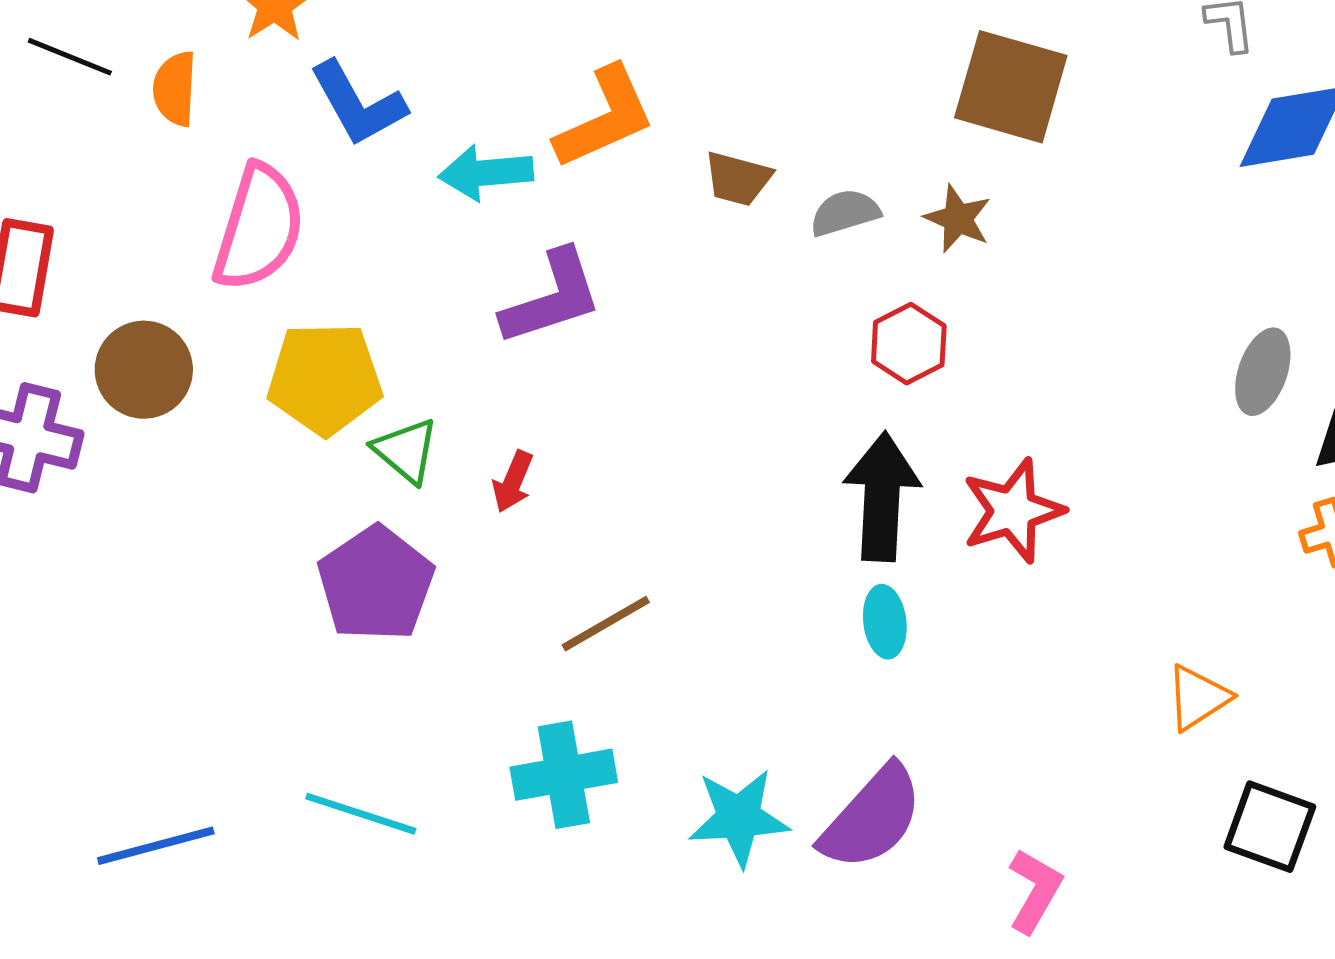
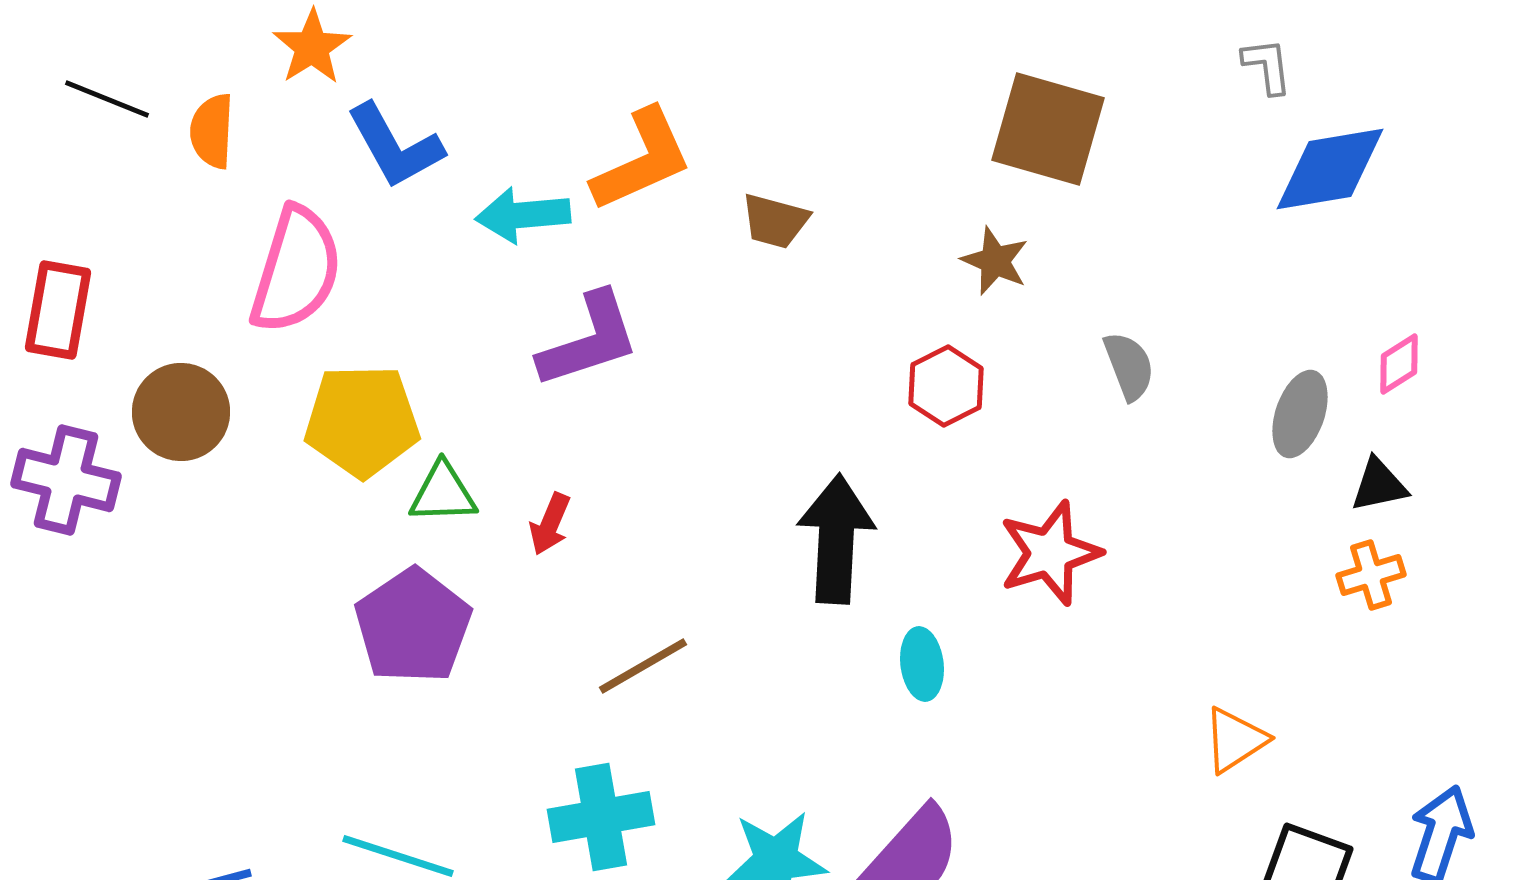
gray semicircle: (845, 213) -> (1129, 366), moved, turned 86
green triangle: (406, 451) -> (443, 493), turned -42
black arrow: (882, 497) -> (836, 539), moved

